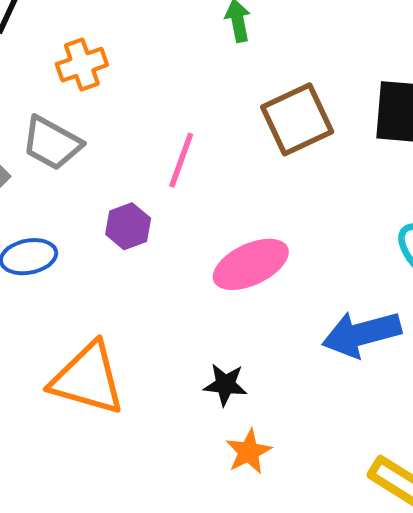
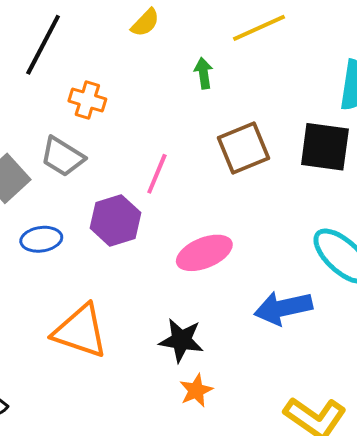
orange cross: (82, 65) -> (87, 100), turned 33
purple hexagon: (128, 226) -> (116, 220), size x1.5
black star: (225, 385) -> (181, 340), size x1.4

